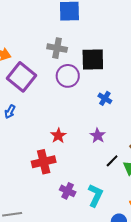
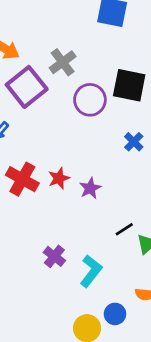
gray cross: (57, 48) -> (63, 62), moved, turned 30
purple star: (98, 136) -> (90, 188), moved
red cross: (44, 162) -> (22, 179), moved, turned 30

